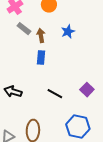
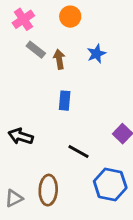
blue rectangle: (41, 58) -> (65, 101), moved
black line: (55, 94) -> (78, 151), moved

